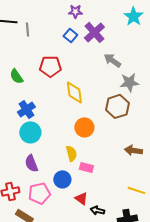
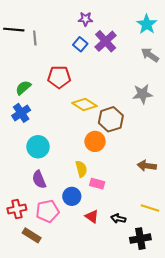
gray arrow: (112, 60) -> (150, 55), moved
green semicircle: (16, 76) -> (23, 88), turned 84
yellow diamond: (74, 92) -> (84, 104), turned -50
brown hexagon: (117, 106) -> (111, 119), moved
blue cross: (26, 109) -> (21, 113), moved
black arrow: (97, 210) -> (118, 219), moved

